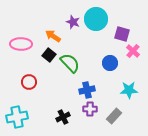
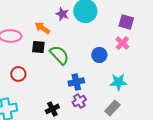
purple square: (122, 34) -> (126, 22), moved
black square: (49, 55) -> (38, 47), turned -32
purple cross: (90, 109) -> (79, 101), turned -32
gray rectangle: (114, 116) -> (112, 108), moved

